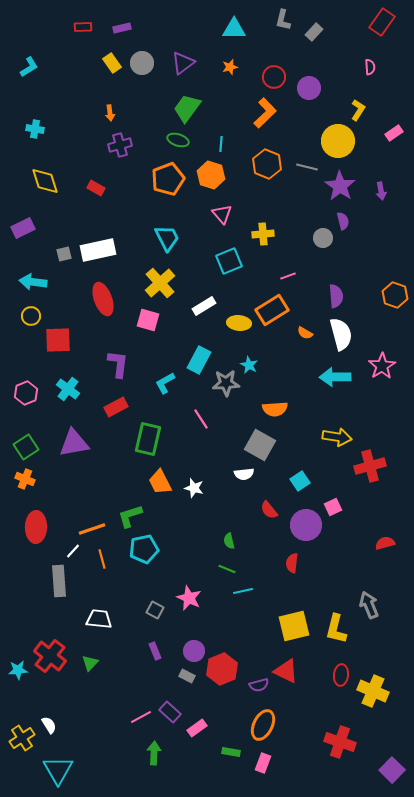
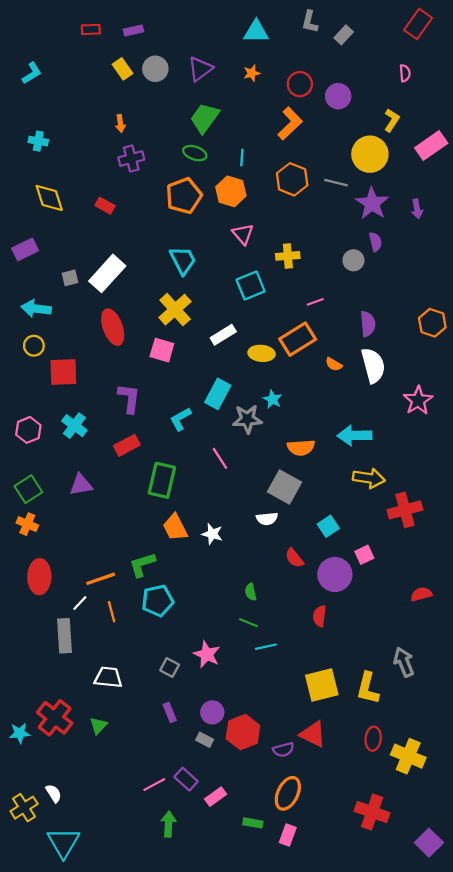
pink rectangle: (394, 133) -> (431, 145), size x1.6
white rectangle: (98, 250) -> (107, 273), turned -36
cyan arrow: (335, 377) -> (355, 435), moved
purple triangle: (74, 443) -> (81, 485), size x0.7

